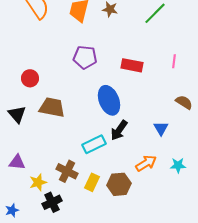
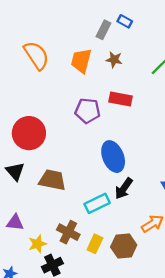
red rectangle: (132, 65) -> (121, 99), moved
red circle: (30, 78) -> (29, 133), size x1.8
brown trapezoid: (52, 107) -> (52, 180), moved

